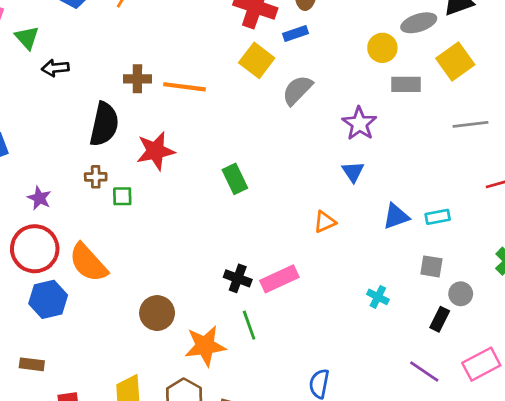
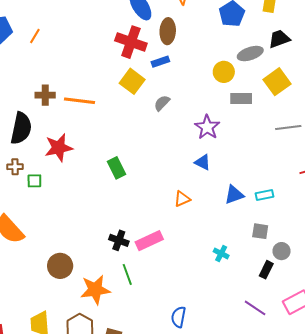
gray semicircle: (297, 90) -> (162, 103), size x0.7
blue triangle: (353, 172) -> (203, 162), turned -30

